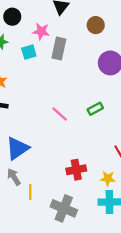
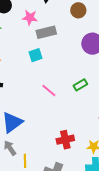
gray rectangle: (59, 49) -> (46, 32), turned 66
cyan square: (29, 52) -> (35, 55), moved

